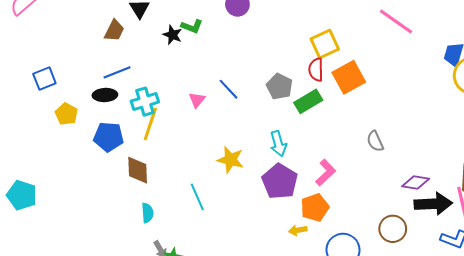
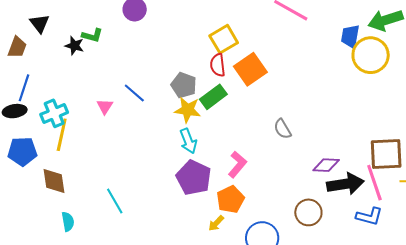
blue line: (117, 72) -> (24, 88), turned -44
yellow star: (230, 160) -> (188, 110), moved
yellow arrow: (298, 230) -> (216, 223), turned -30

